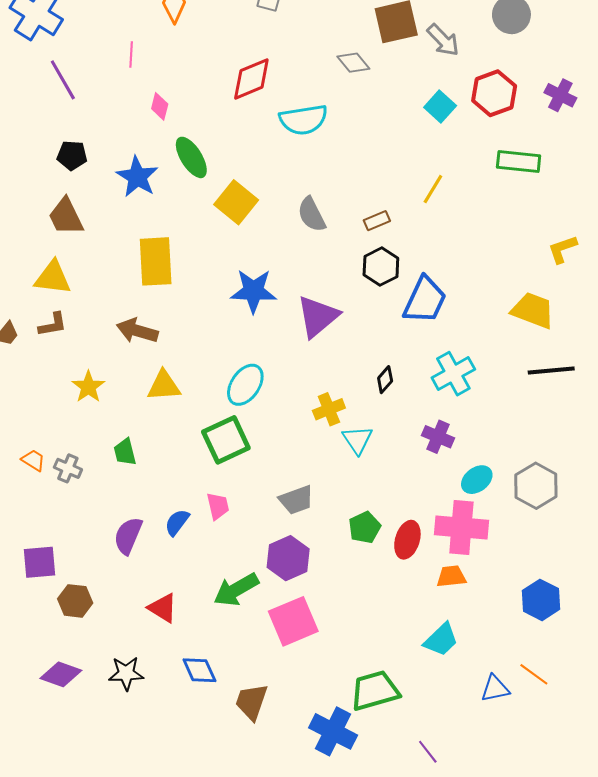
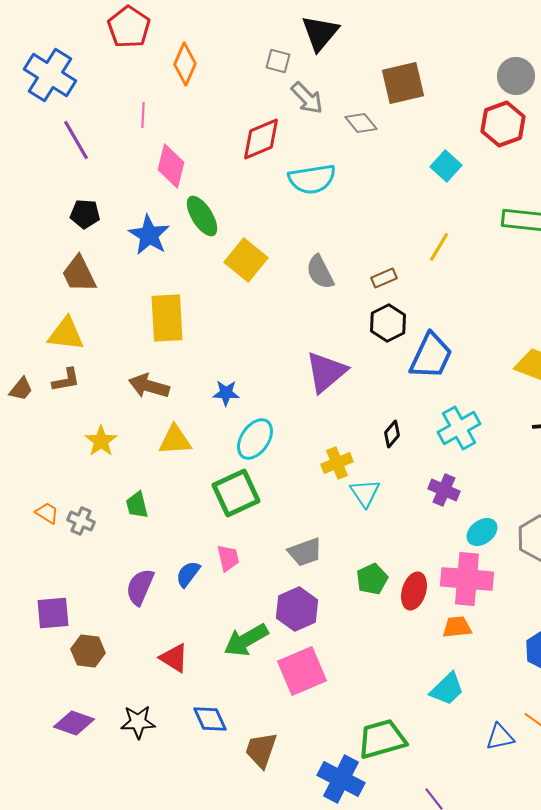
gray arrow: (443, 40) -> (307, 98), moved
red hexagon: (494, 93) -> (503, 124), moved
pink diamond: (160, 106) -> (171, 166), size x1.6
blue star: (253, 291) -> (226, 393), moved, size x0.6

